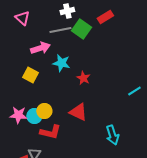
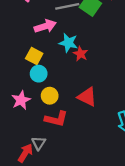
red star: (83, 78) -> (81, 54), moved
pink star: (18, 115) -> (21, 100), turned -30
cyan circle: (34, 116) -> (39, 74), moved

